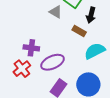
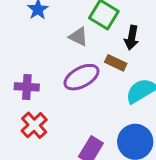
purple cross: (31, 48) -> (27, 87), moved
purple ellipse: (53, 62) -> (81, 77), moved

